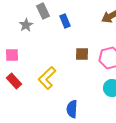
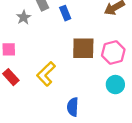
brown square: (82, 54) -> (83, 48), size x1.6

